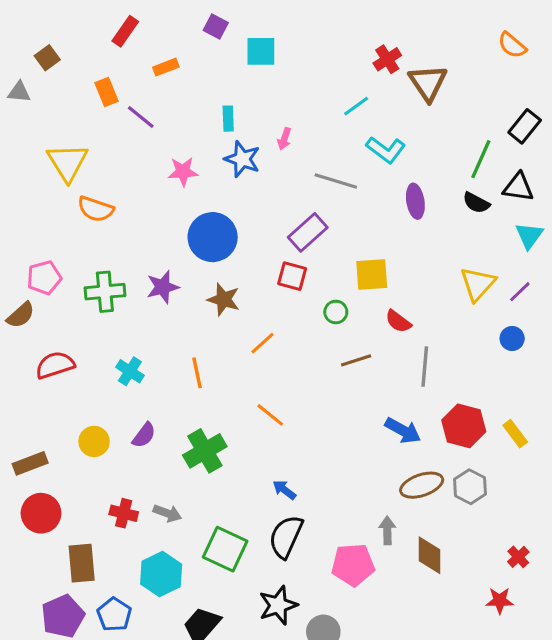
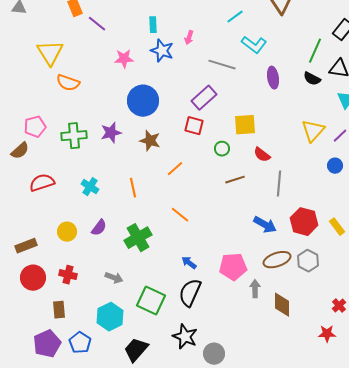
red cross: (124, 513) -> (68, 275), moved
brown rectangle: (82, 563) -> (59, 310), size x0.7
pink pentagon: (353, 565) -> (233, 267), moved
black star: (278, 605) -> (185, 337), turned -30

